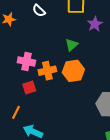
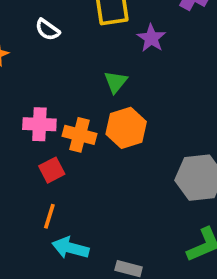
orange cross: (47, 71) -> (79, 135), turned 36
orange line: (16, 112) -> (49, 216), moved

